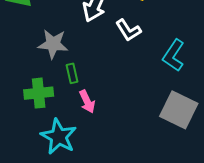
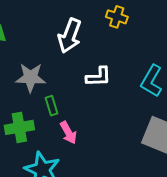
white L-shape: (128, 30) -> (99, 77), moved, turned -56

